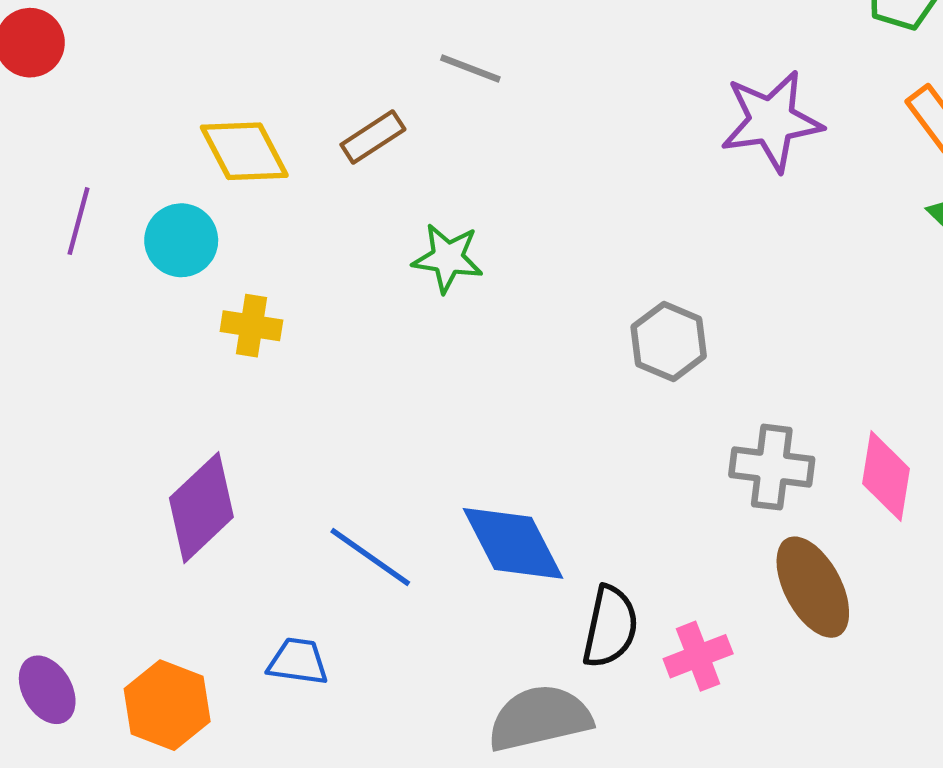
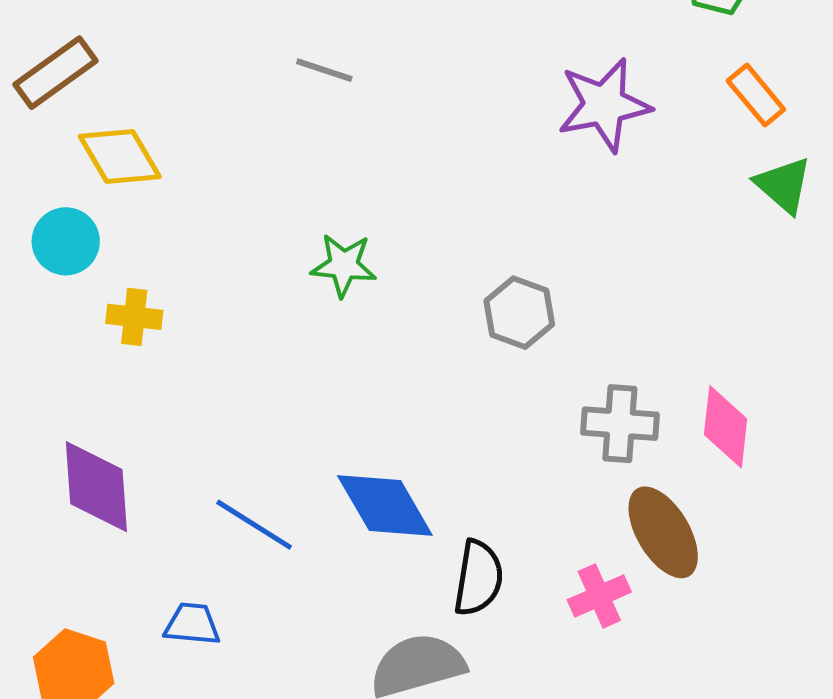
brown rectangle: (373, 137) -> (56, 73), moved, size x1.4
green star: (448, 258) -> (344, 265), moved
purple diamond: (201, 508) -> (96, 487), turned -48
pink cross: (698, 656) -> (599, 596), moved

